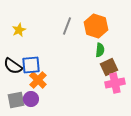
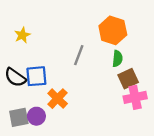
gray line: (67, 26) -> (79, 55), moved
orange cross: (38, 80) -> (58, 99), moved

